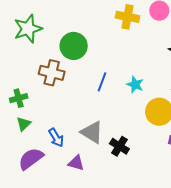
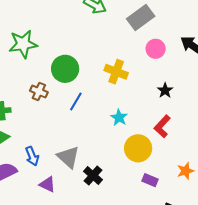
yellow cross: (128, 17) -> (116, 72), moved
brown cross: (52, 73) -> (39, 91), size x0.7
blue line: (102, 82) -> (76, 102), moved

